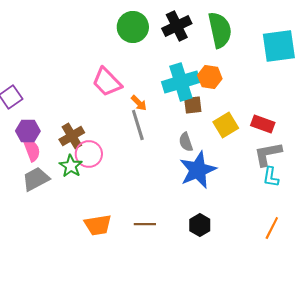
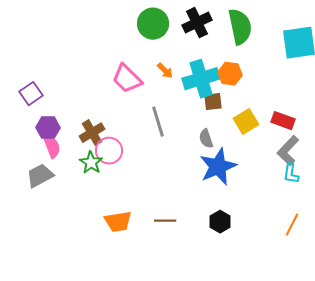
orange arrow: (139, 103) -> (165, 71), moved
gray L-shape: (268, 154) -> (288, 151), turned -36
gray trapezoid: (36, 179) -> (40, 176), moved

